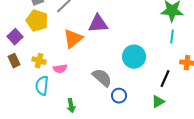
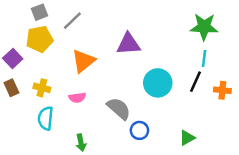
yellow pentagon: (37, 21) -> (39, 39), turned -30
purple triangle: (98, 24) -> (128, 44), moved
pink semicircle: (60, 69) -> (77, 98), moved
black line: (165, 79) -> (196, 82), moved

